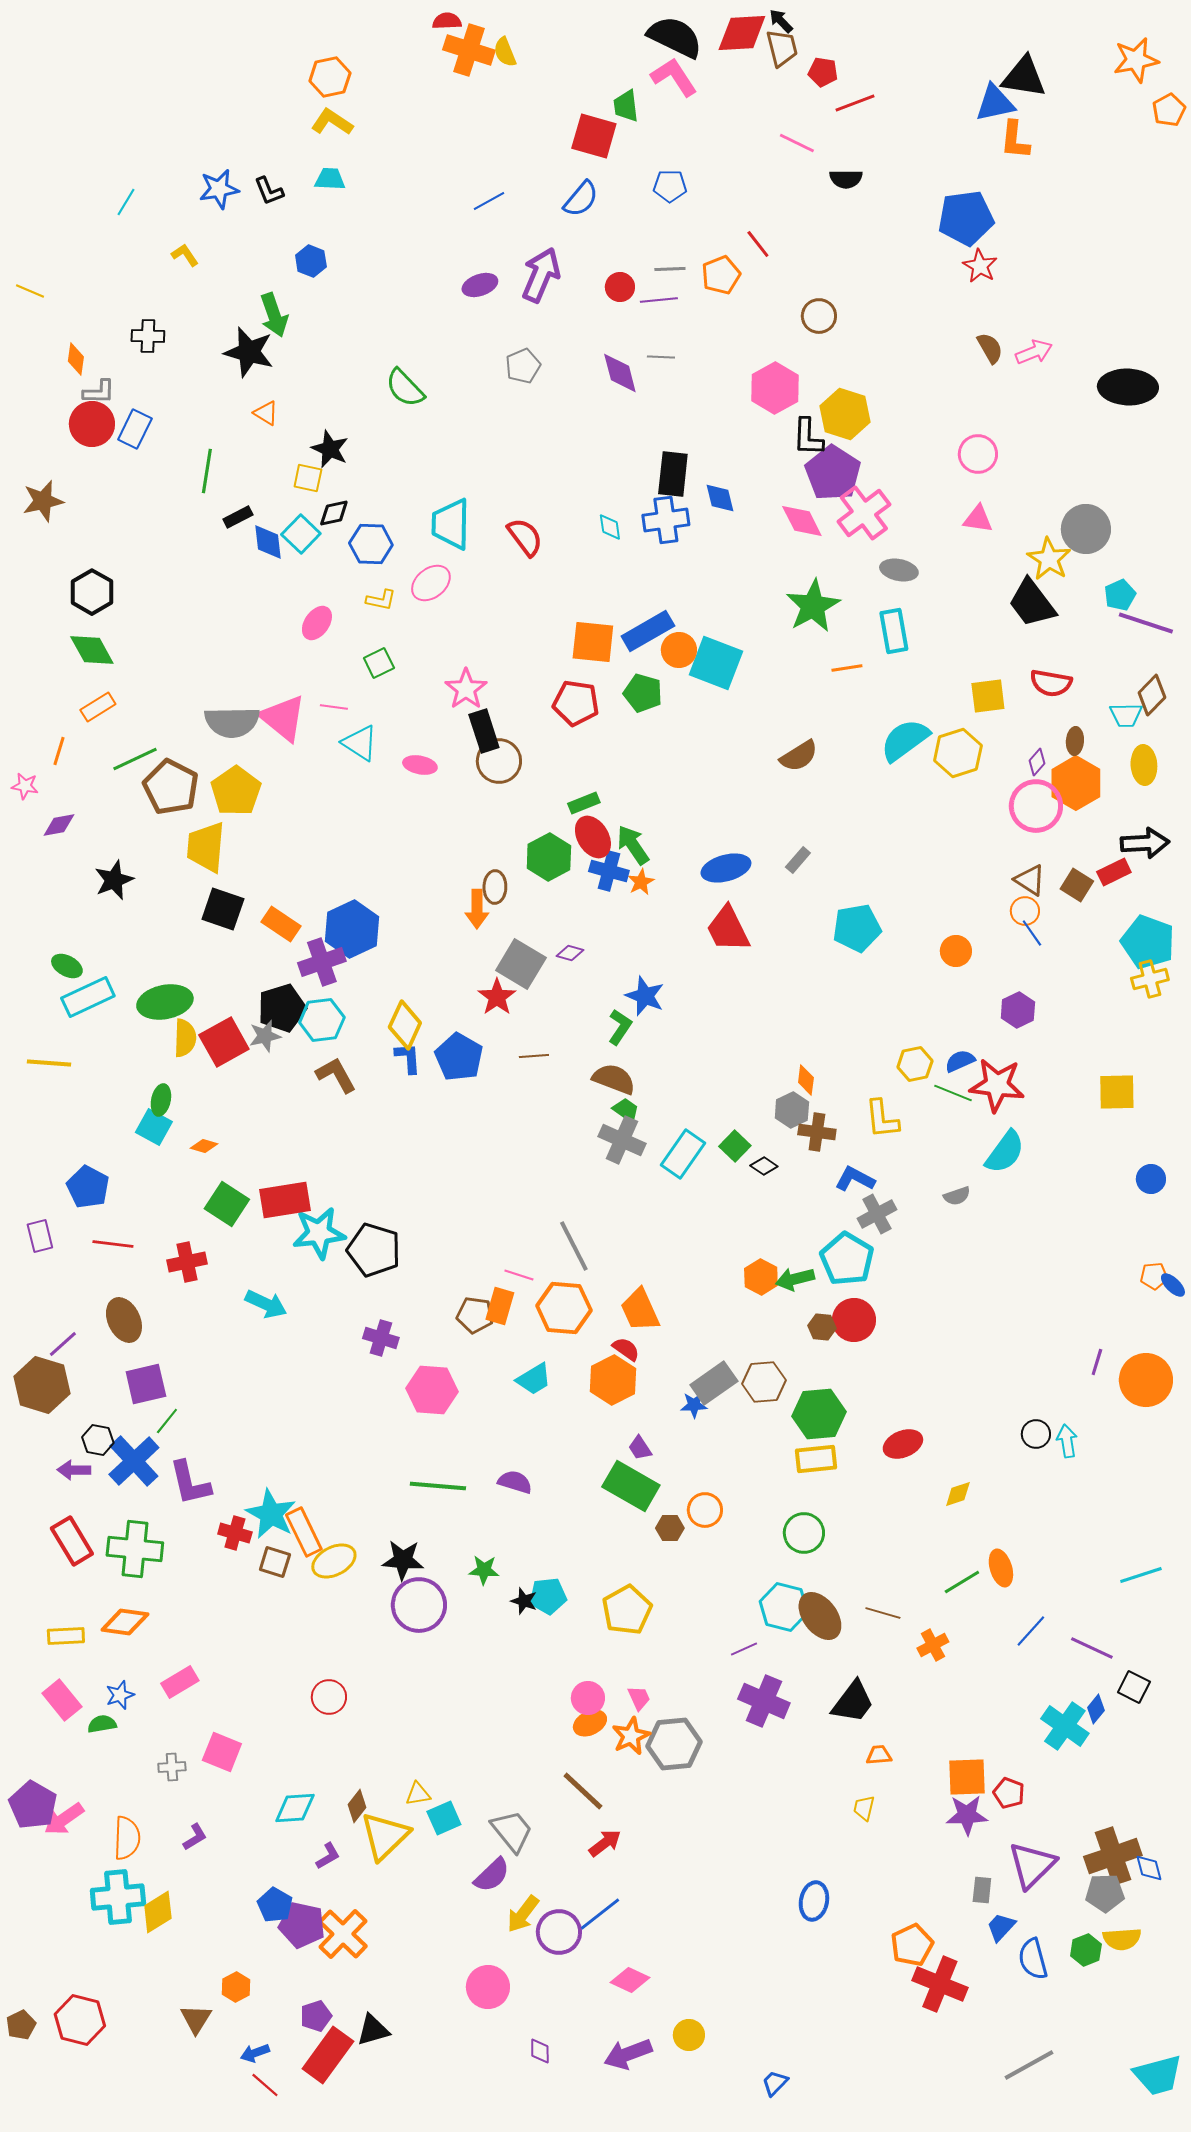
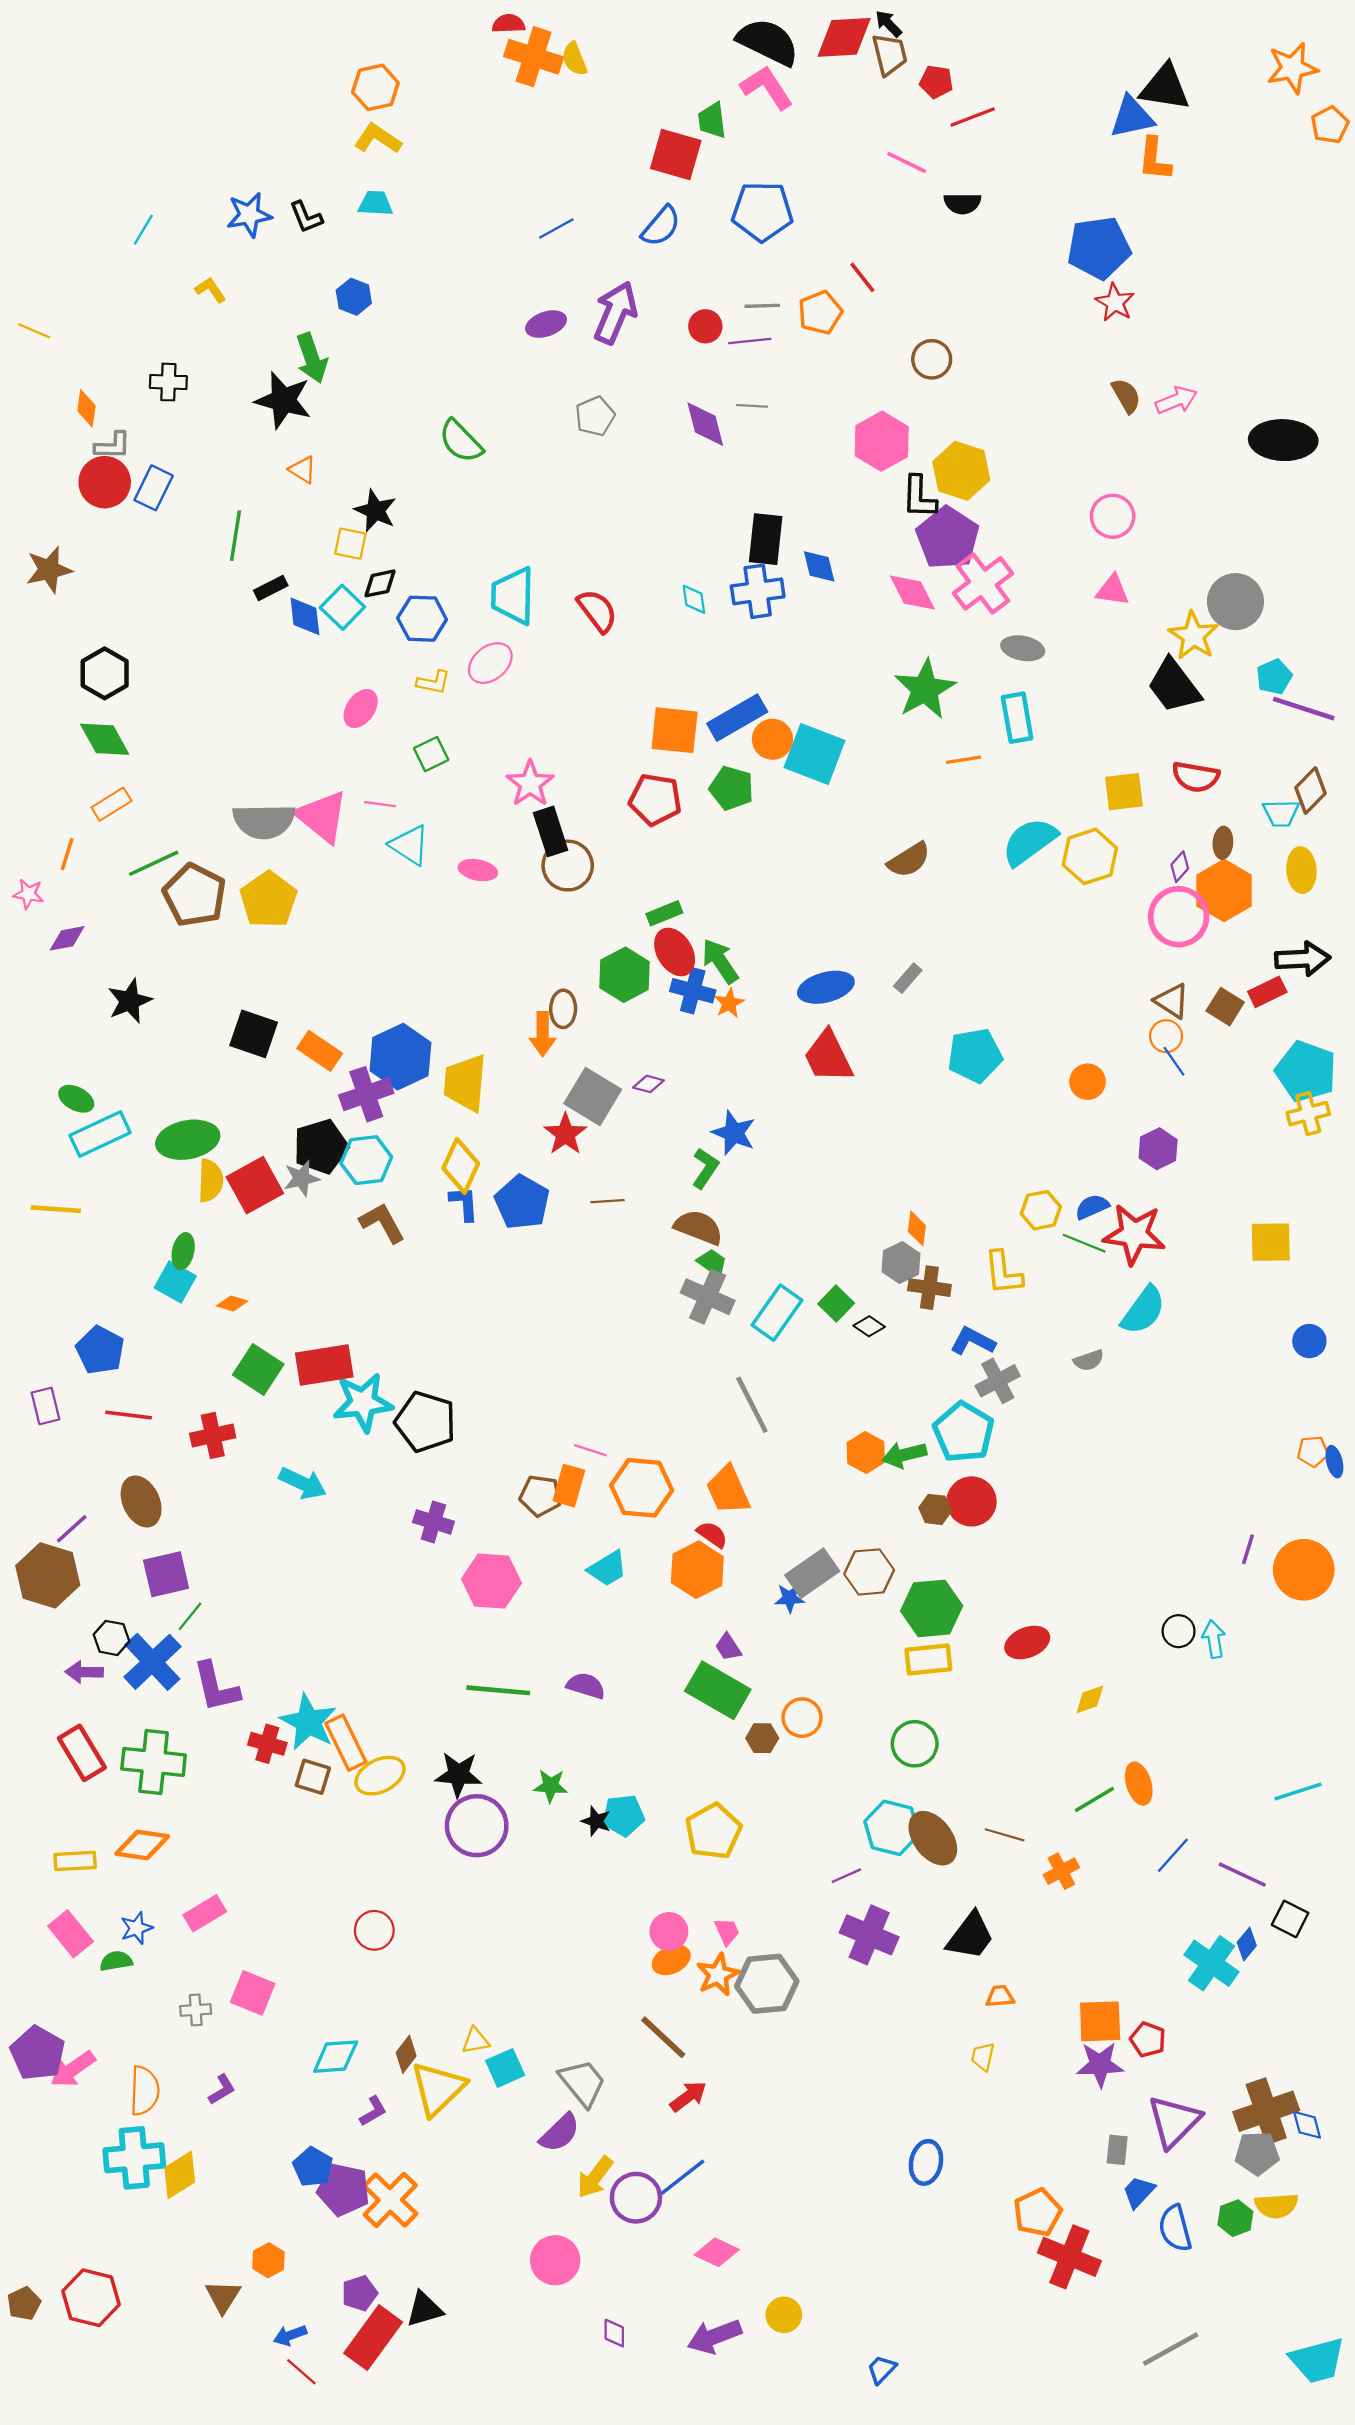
blue pentagon: (670, 186) -> (762, 211), size x1.6
yellow trapezoid: (206, 847) -> (465, 1083), moved
gray line: (574, 1246) -> (752, 1405), moved
blue ellipse: (1173, 1285) -> (1334, 1462), turned 32

